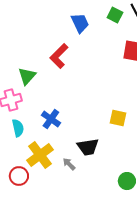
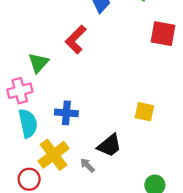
blue cross: (51, 119) -> (66, 113), turned -30
cyan semicircle: (18, 128) -> (28, 123), size x1.4
black trapezoid: (88, 147) -> (109, 145), turned -30

